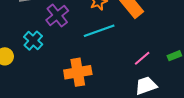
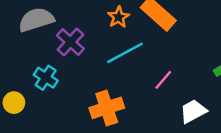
pink line: (142, 58) -> (163, 80), moved

